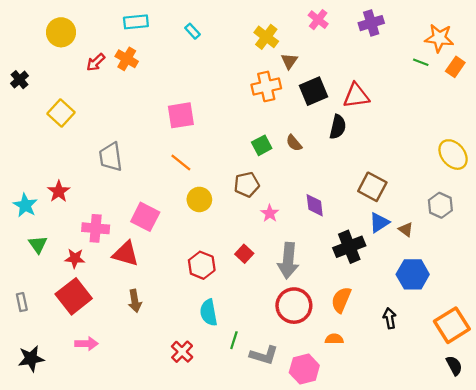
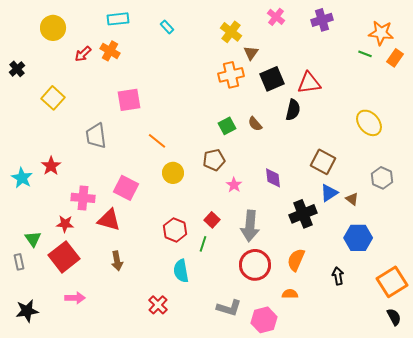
pink square: (181, 115) -> (129, 100), moved
yellow ellipse: (453, 155) -> (369, 123), moved
green triangle: (38, 244) -> (33, 239), moved
green line: (234, 340) -> (203, 244), moved

